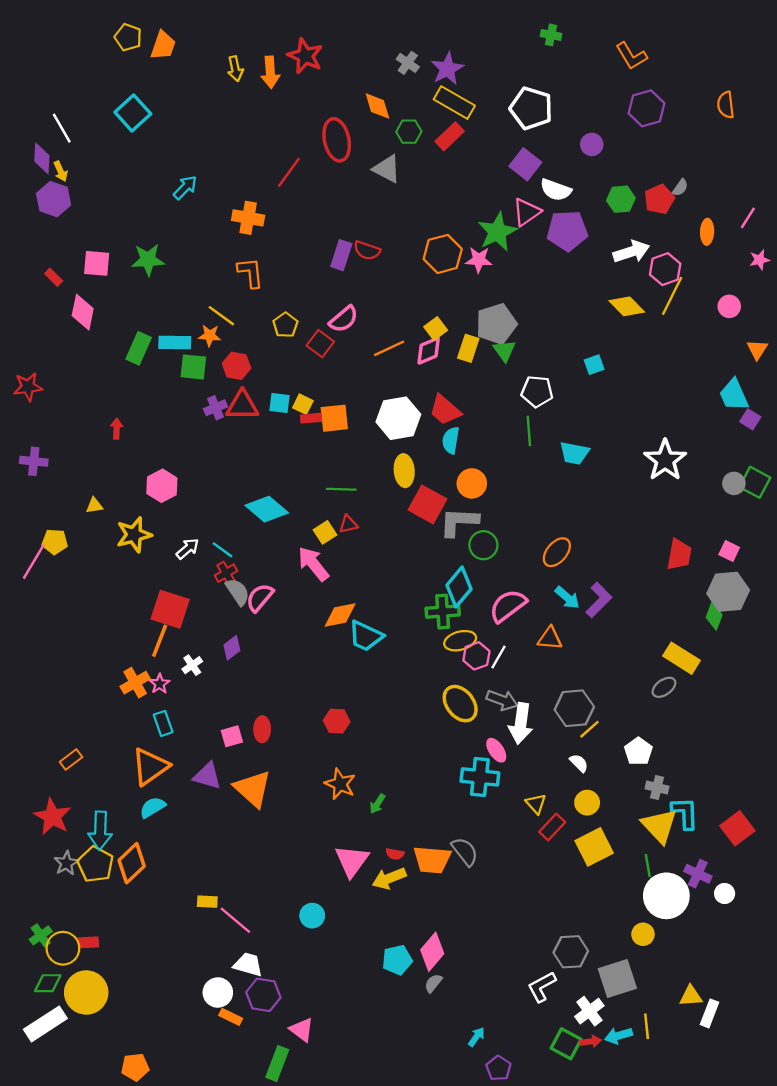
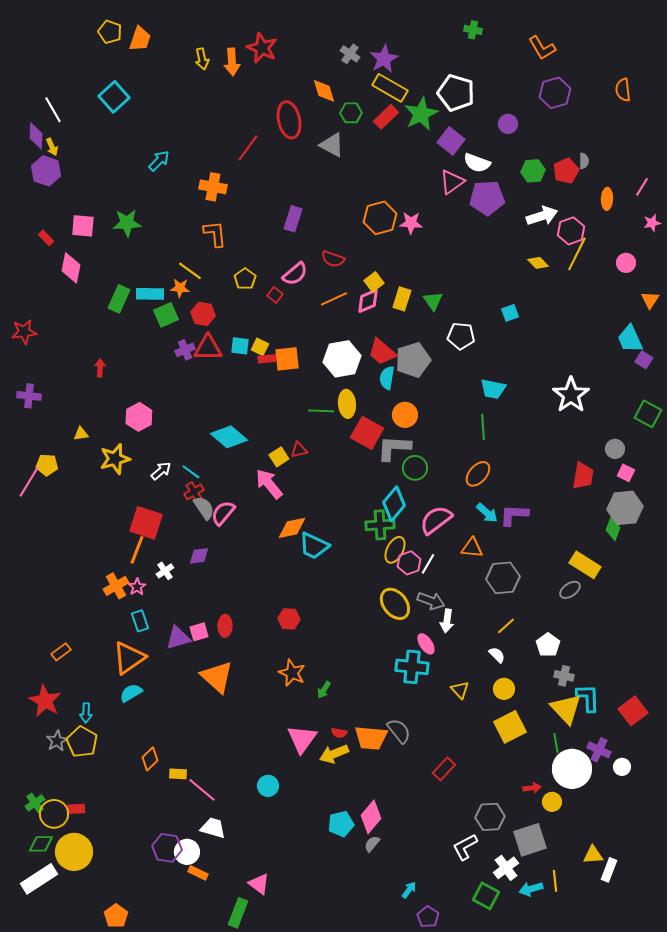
gray semicircle: (680, 188) -> (584, 161), turned -35
green star: (497, 232) -> (421, 114), moved
red semicircle: (367, 250) -> (333, 259), moved
yellow diamond: (627, 306) -> (538, 263), size x0.7
gray pentagon: (496, 324) -> (413, 360), moved
red square: (320, 344) -> (275, 295), size x0.7
green square: (193, 367) -> (166, 315), turned -30
green line: (529, 431) -> (483, 427), moved
gray circle: (734, 483) -> (615, 449), moved
green line: (341, 489) -> (321, 411), moved
purple L-shape: (599, 600) -> (514, 515), turned -132
yellow ellipse: (460, 641) -> (395, 550), turned -48
purple diamond: (232, 648) -> (199, 556), turned 30
gray hexagon: (574, 708) -> (503, 578), moved
white arrow: (521, 723) -> (447, 621), size x0.7
purple triangle: (207, 776) -> (178, 638), moved, turned -32
red rectangle: (552, 827) -> (444, 769), moved
cyan arrow: (100, 831) -> (86, 713), size x0.6
orange diamond: (132, 863) -> (150, 759), moved, size x0.7
purple hexagon: (263, 995) -> (167, 848), moved
red arrow: (591, 1041) -> (532, 788), moved
orange pentagon: (135, 1067) -> (116, 916), turned -30

